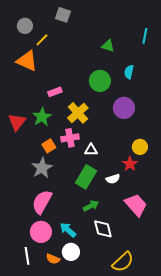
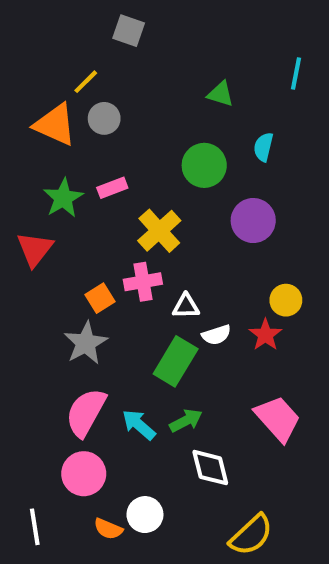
gray circle: (25, 26) -> (104, 118), moved
green star: (42, 117) -> (63, 198), moved
white semicircle: (113, 179) -> (216, 335), moved
cyan arrow: (68, 230) -> (139, 425), moved
white line: (27, 256) -> (35, 527), moved

